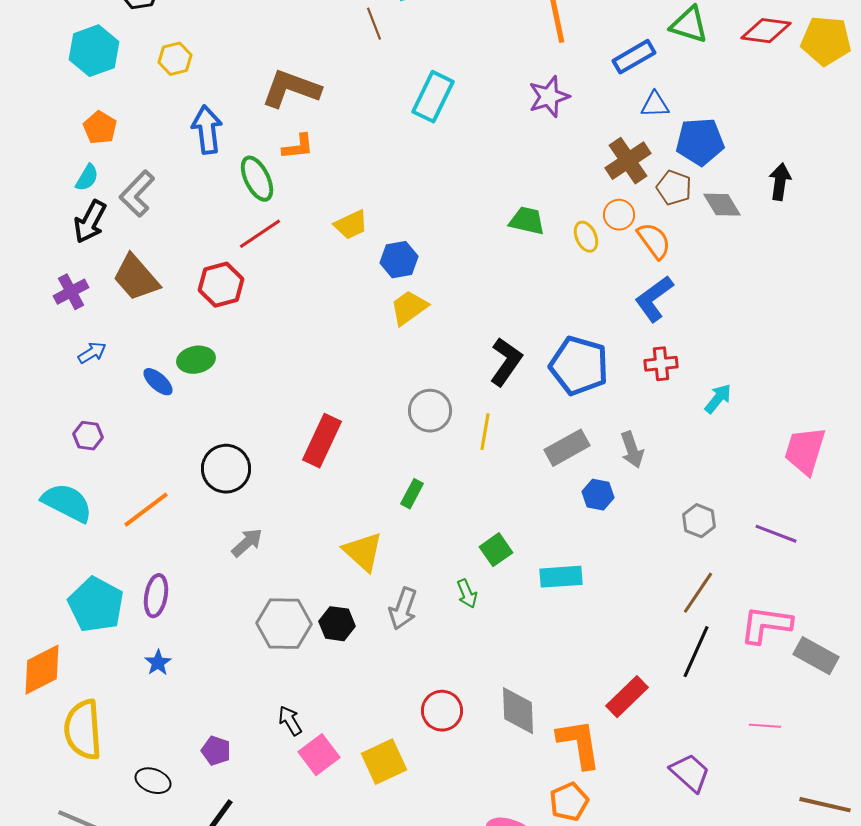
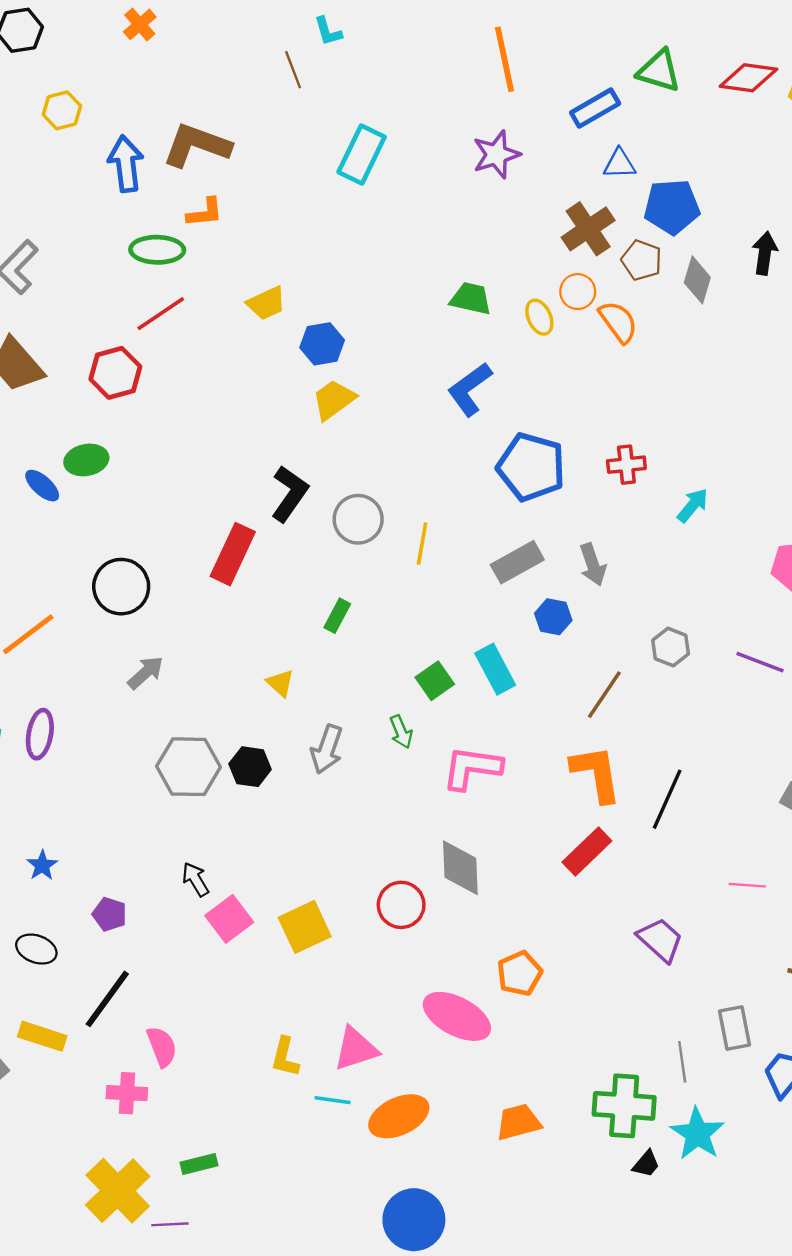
blue arrow: (207, 130) -> (126, 164), moved
green ellipse: (257, 179) -> (157, 250), turned -63
gray diamond: (722, 205) -> (697, 280), turned 48
blue L-shape: (654, 299) -> (470, 389), moved
black L-shape: (506, 362) -> (290, 494), moved
yellow triangle: (363, 552) -> (280, 683), size x0.6
cyan rectangle: (561, 577) -> (495, 669), moved, turned 66
brown line: (698, 593) -> (604, 695), moved
pink L-shape: (766, 625) -> (472, 768), moved
blue star: (158, 663) -> (42, 865), moved
red circle: (442, 711) -> (401, 905), moved
orange L-shape: (579, 744) -> (596, 774), moved

